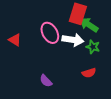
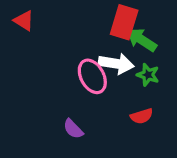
pink ellipse: (50, 33) -> (92, 76), moved
red triangle: (15, 40) -> (24, 21), moved

